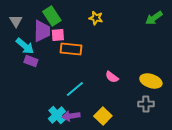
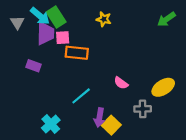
cyan arrow: (25, 46) -> (40, 16), moved
yellow ellipse: (151, 81) -> (163, 87), turned -50
gray cross: (146, 104) -> (143, 109), moved
cyan cross: (57, 115) -> (51, 124), moved
purple arrow: (71, 116) -> (99, 118), moved, turned -72

